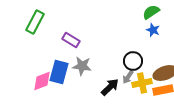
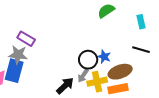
blue star: (153, 30) -> (104, 57), moved
gray star: (82, 66) -> (18, 55), moved

